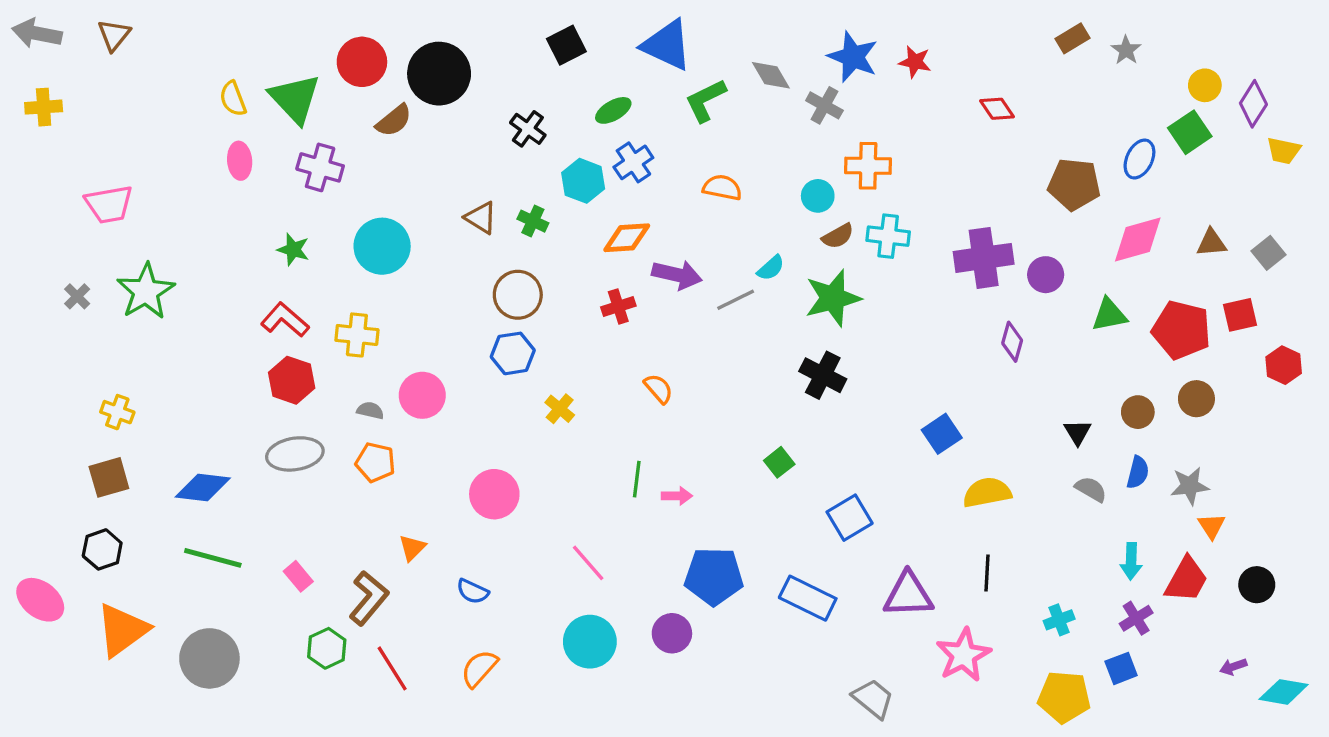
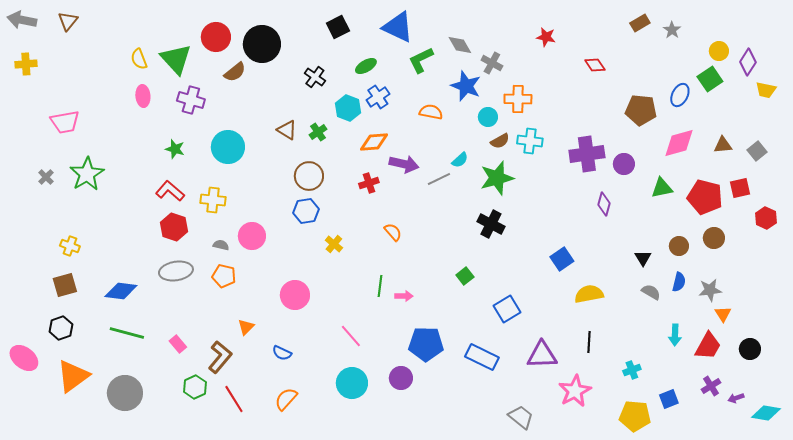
blue star: (853, 57) -> (466, 86), moved
green cross: (533, 221) -> (318, 132), turned 30
purple cross: (1136, 618) -> (711, 386), moved

